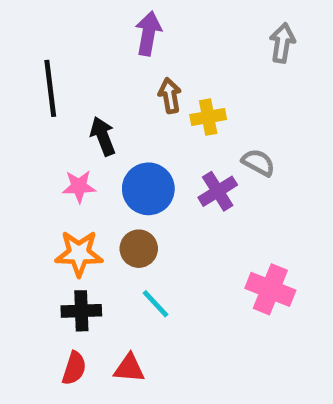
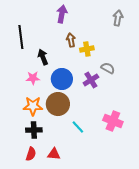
brown circle: (139, 249) -> (58, 104), size x1.5
cyan line: (155, 304) -> (78, 127), moved

